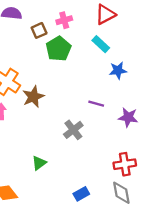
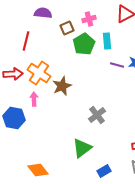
cyan rectangle: (101, 44) -> (107, 41), moved, turned 42
purple line: (96, 104) -> (117, 65), moved
green triangle: (39, 163) -> (82, 148), moved, size x1.5

